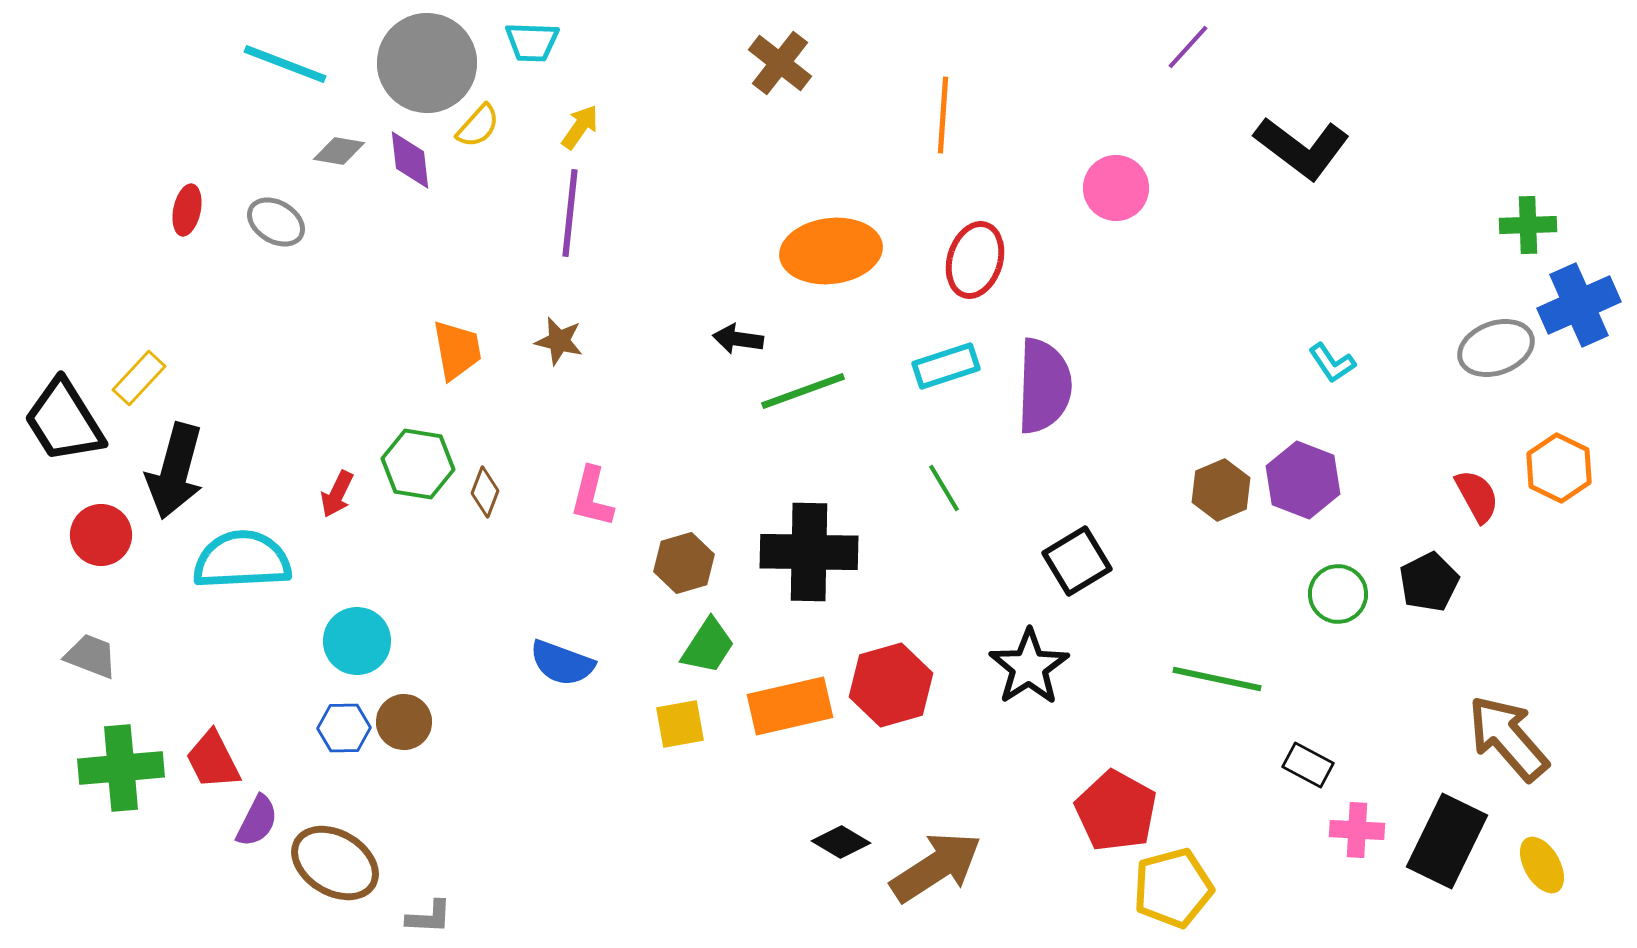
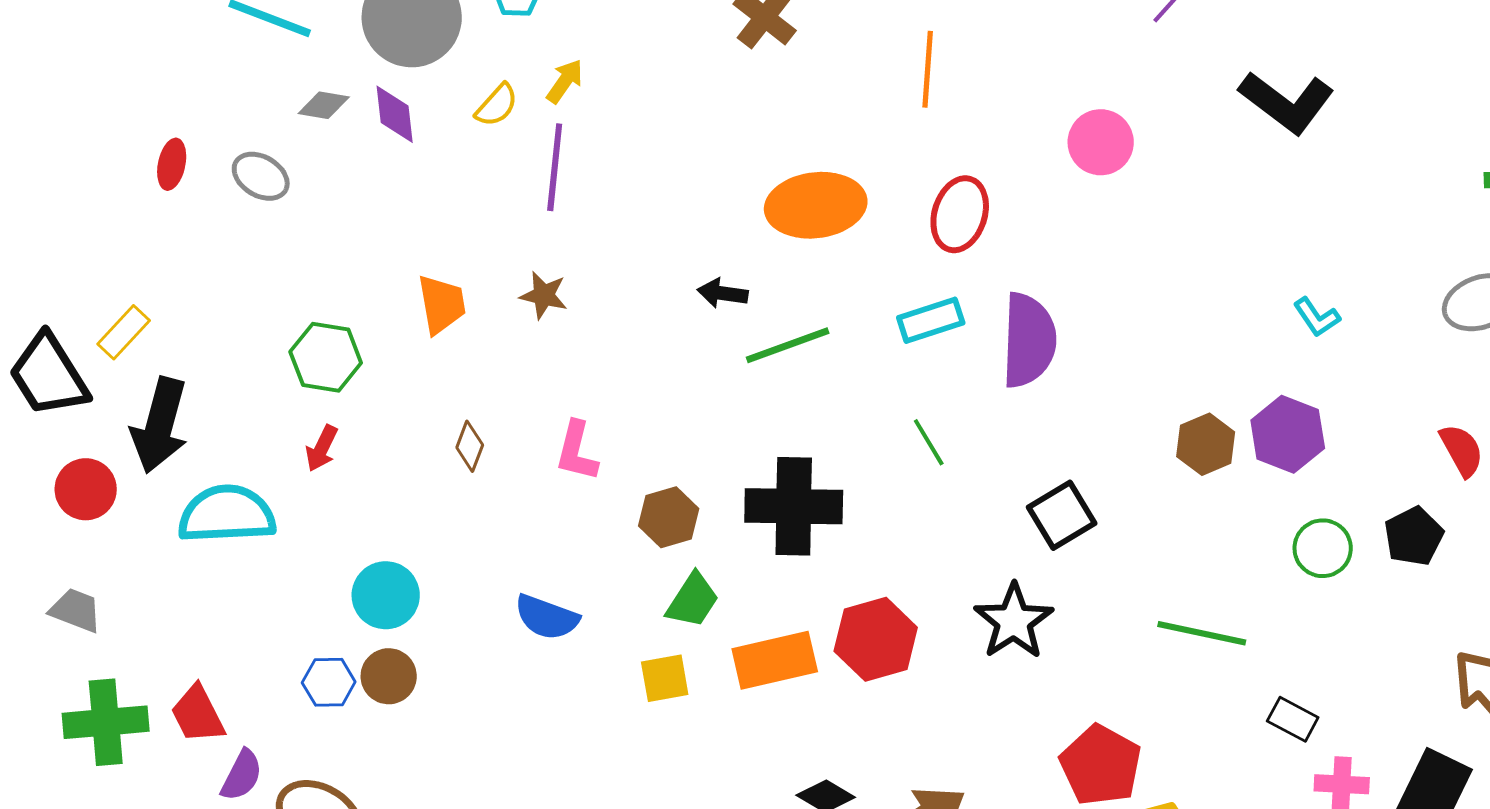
yellow semicircle: (478, 126) -> (497, 105), moved
green hexagon: (418, 464) -> (326, 357), moved
cyan circle: (357, 641) -> (386, 595), moved

